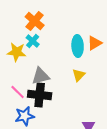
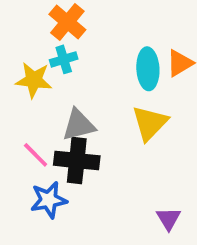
cyan cross: (33, 41) -> (64, 59), turned 32
yellow triangle: (79, 75) -> (150, 123), size x1.5

